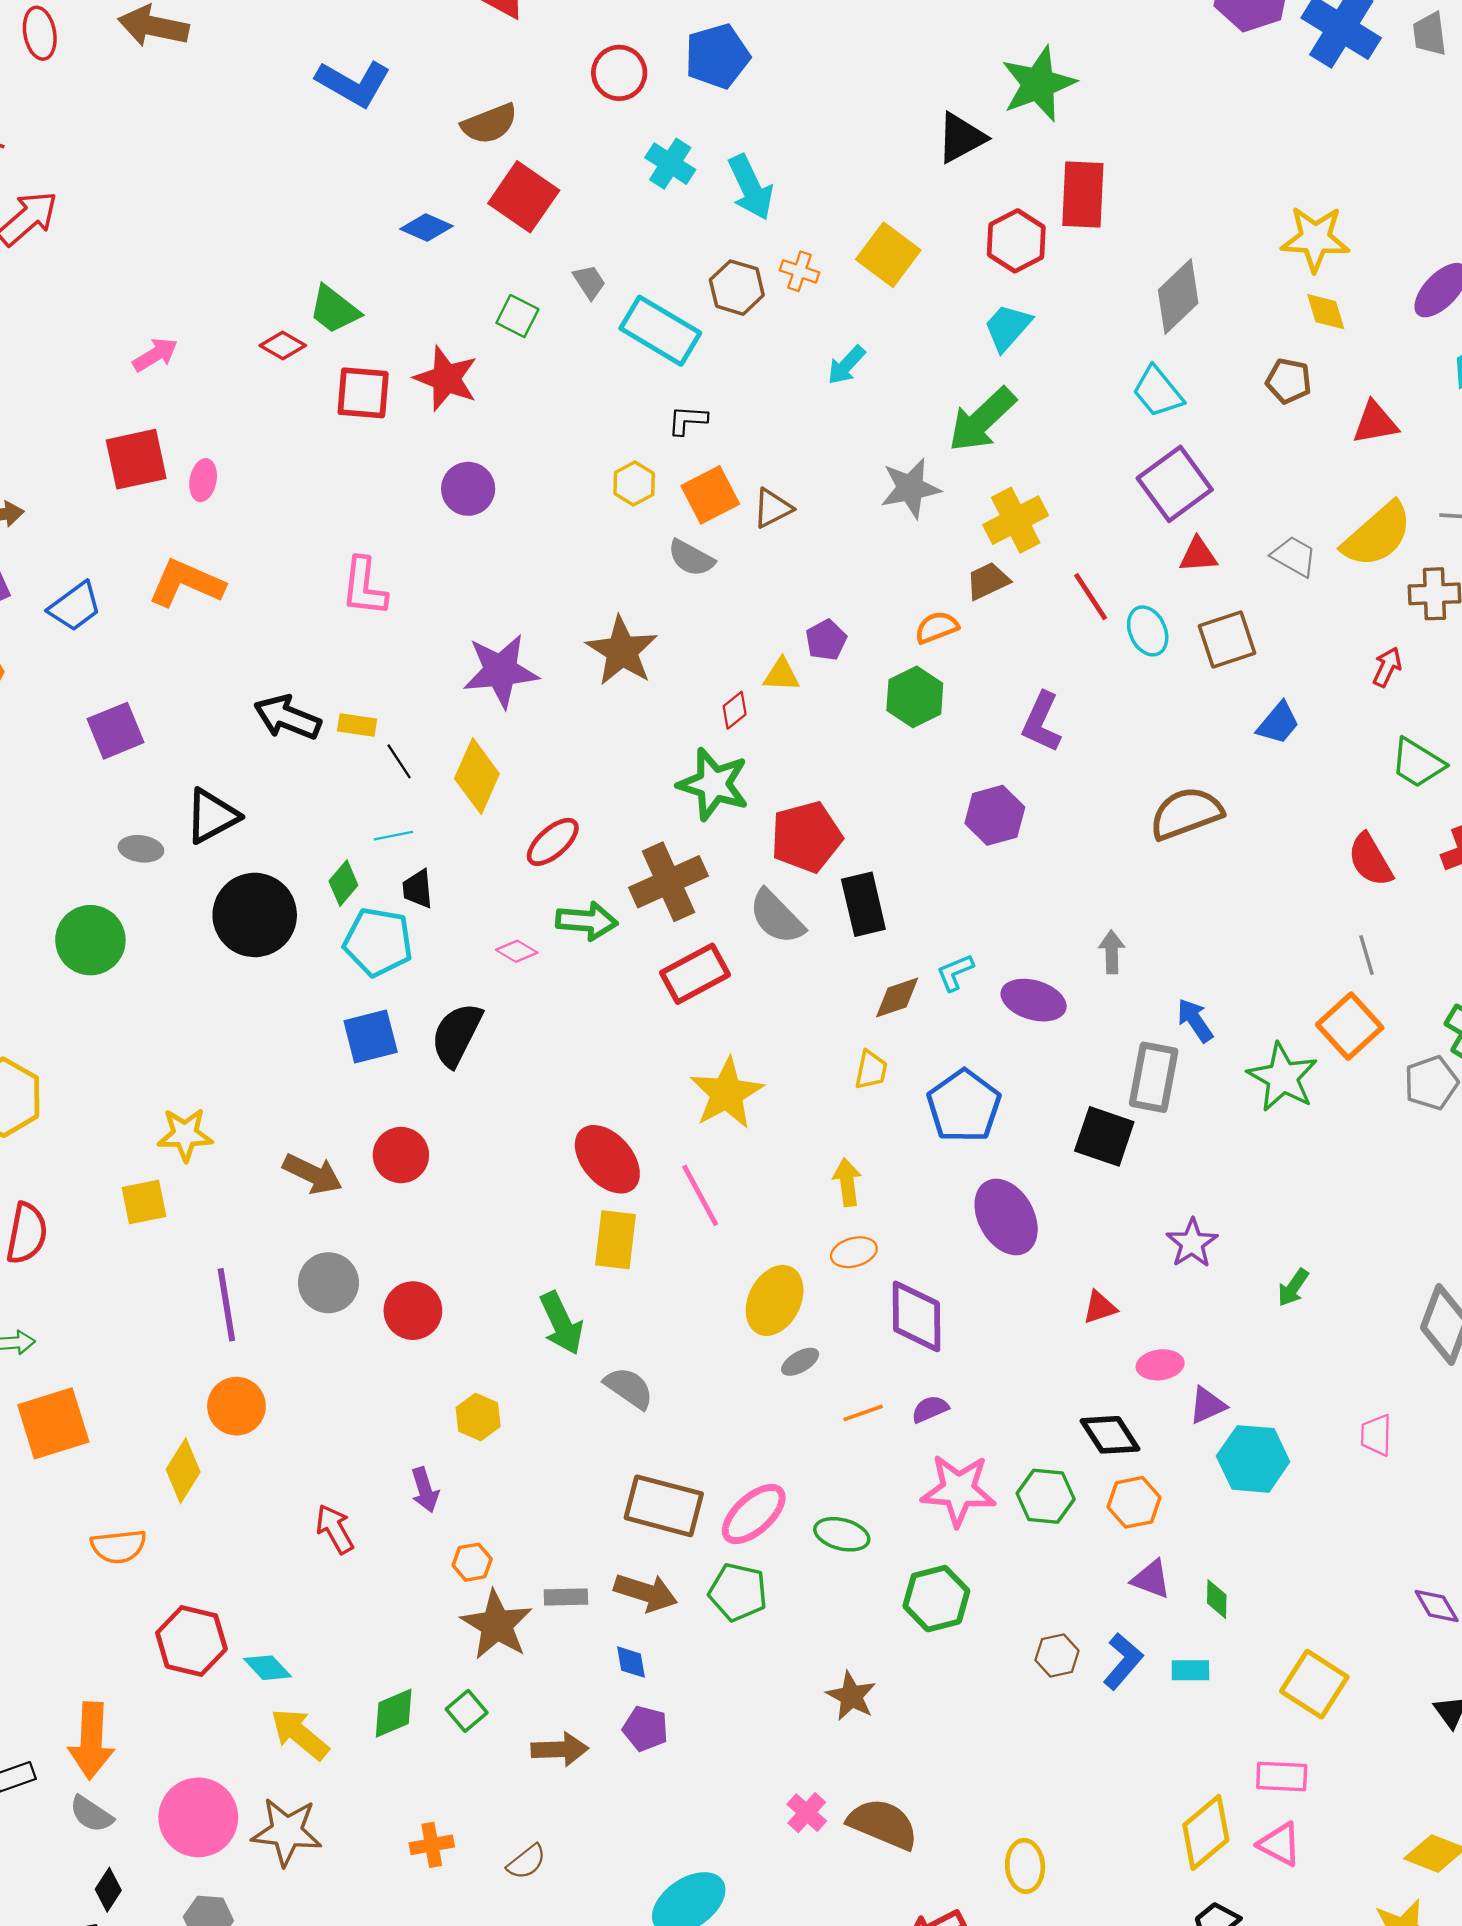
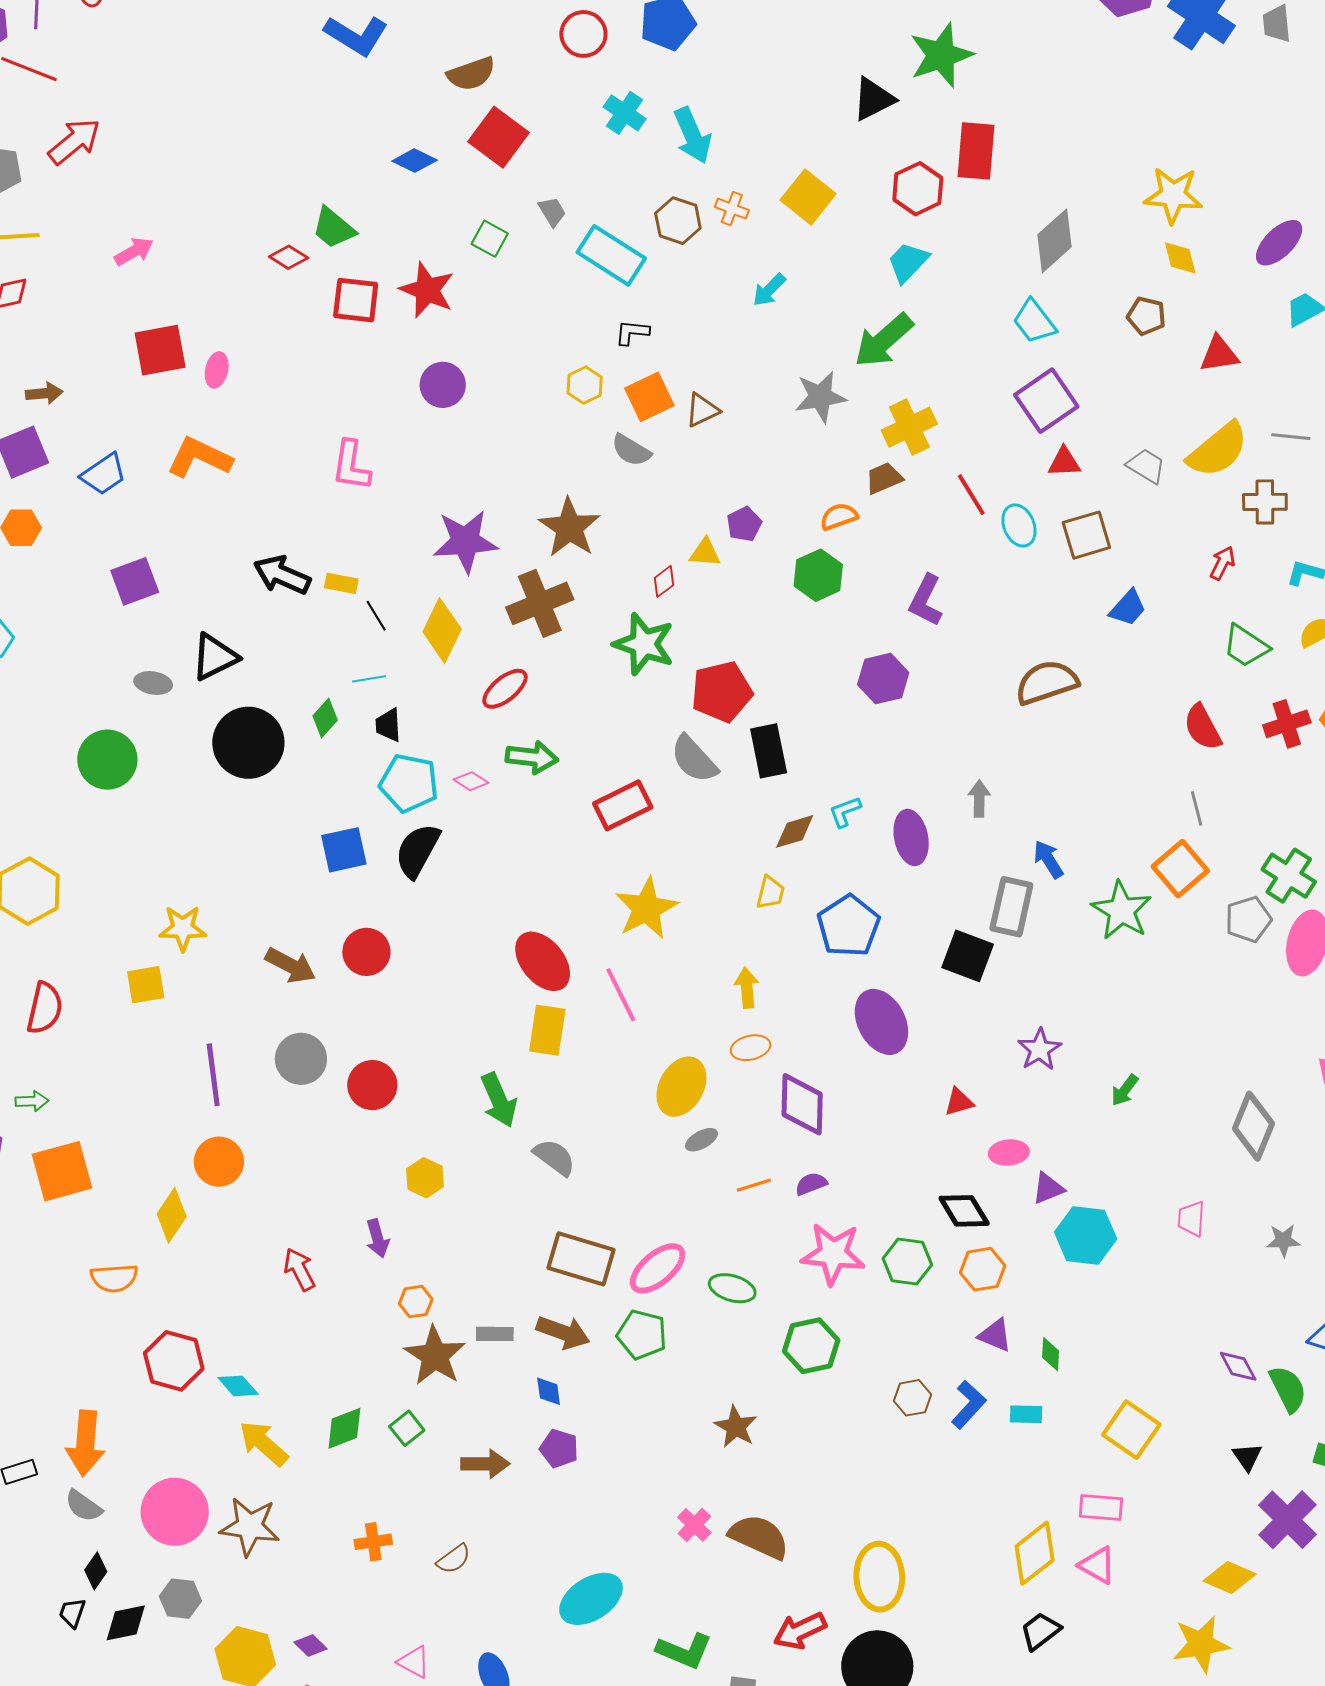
pink arrow: (155, 355) -> (134, 251), moved
brown cross: (669, 882) -> (540, 603), moved
cyan pentagon: (378, 942) -> (409, 783), moved
purple ellipse: (1034, 1000) -> (911, 837), turned 60
yellow ellipse: (1025, 1866) -> (879, 1577), size x1.5

